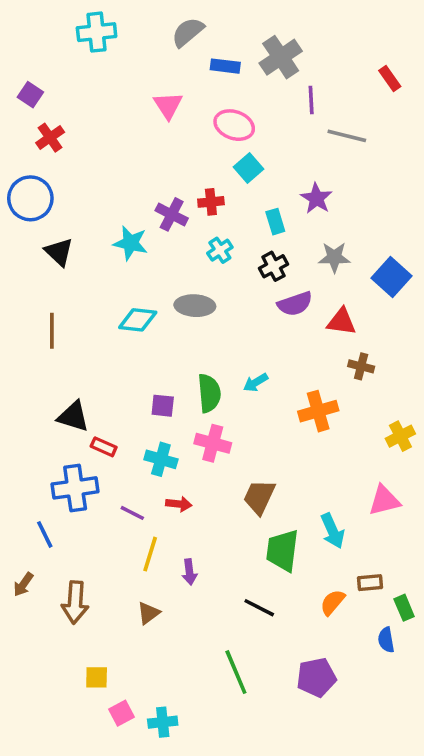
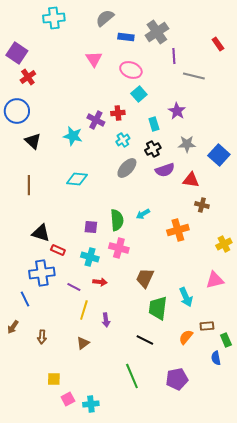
purple square: (30, 95) -> (17, 53), size x1.5
gray ellipse: (195, 306) -> (127, 168), moved, turned -50
brown arrow: (75, 602) -> (42, 337), size x0.6

